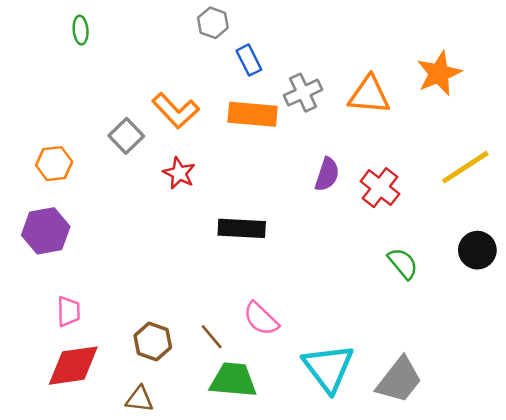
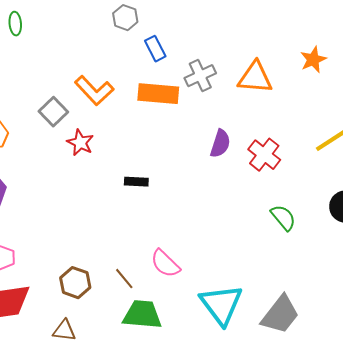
orange star: (439, 73) -> (313, 60), size x0.7
red star: (179, 173) -> (80, 143), moved
black rectangle: (242, 228) -> (136, 182), moved, size x0.6

